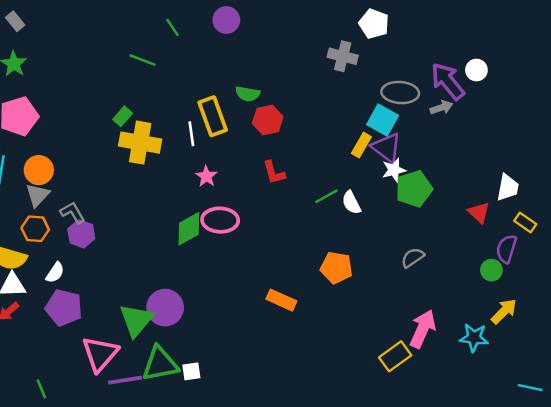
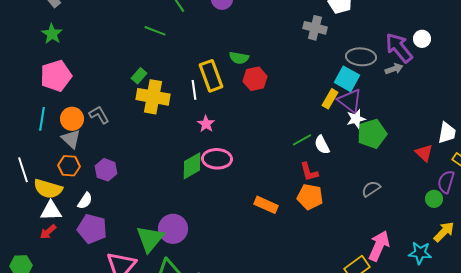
red L-shape: (274, 173) -> (309, 172), moved
gray triangle: (38, 195) -> (71, 139), turned -30
gray L-shape: (73, 213) -> (99, 115), moved
orange rectangle: (281, 300) -> (266, 205), moved

